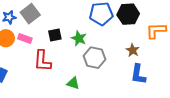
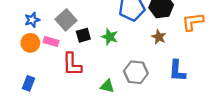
gray square: (30, 14) -> (66, 20), moved
brown star: (133, 50) -> (159, 37), moved
gray hexagon: (95, 58) -> (136, 72), moved

